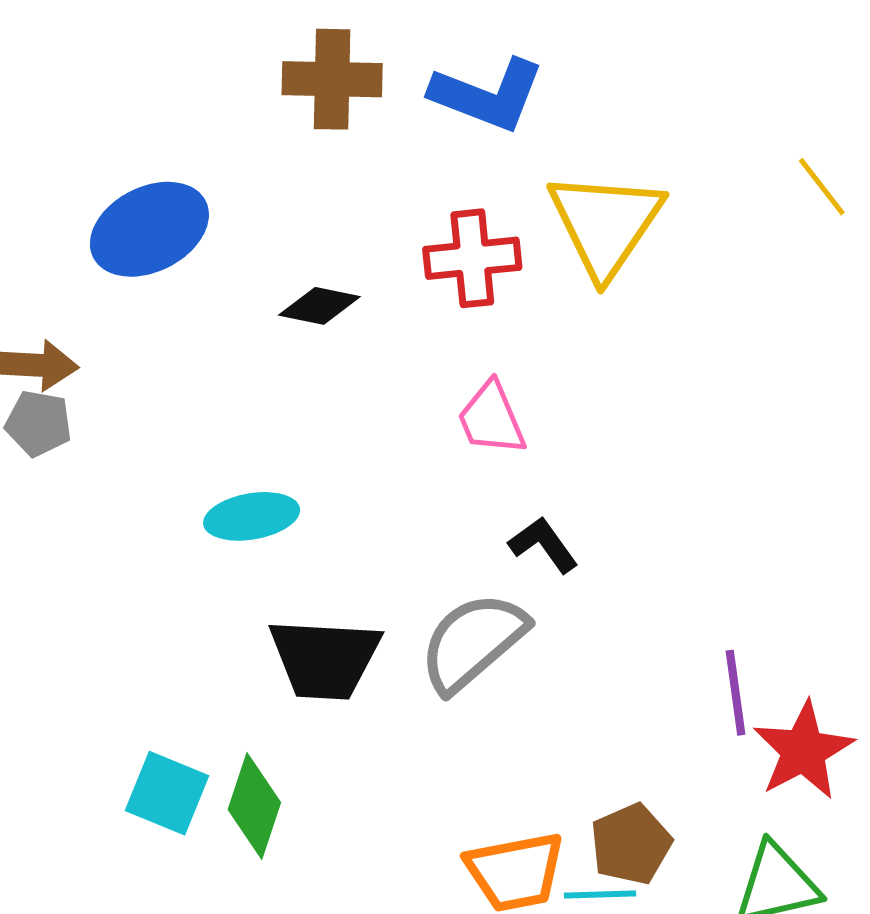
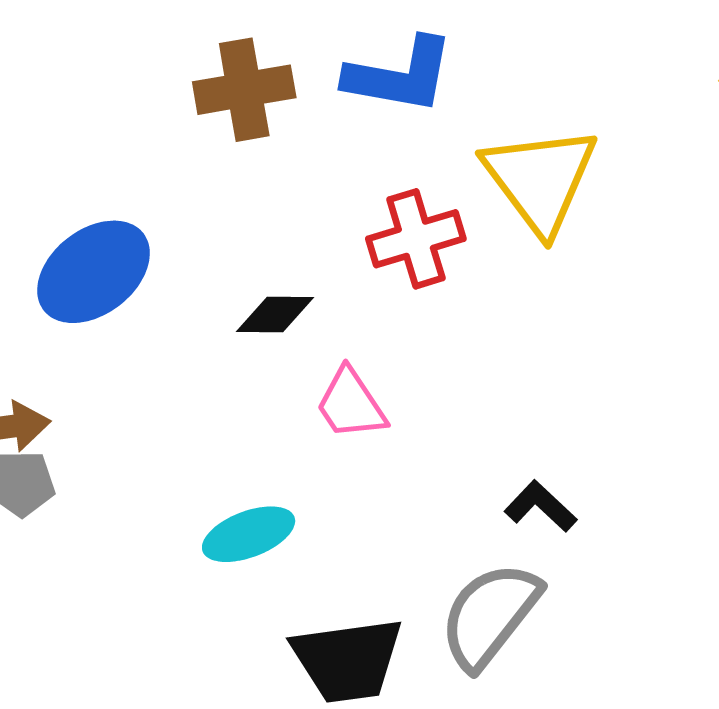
pink trapezoid: (491, 419) -> (351, 404), moved

